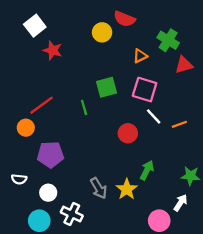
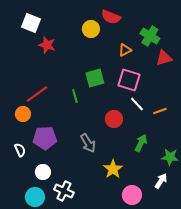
white square: (35, 26) -> (31, 23), turned -30
green arrow: (147, 170) -> (141, 143), moved
white semicircle: (19, 179) -> (20, 150), moved, turned -120
gray arrow: (99, 188) -> (88, 143), moved
pink circle: (159, 221) -> (132, 195), moved

